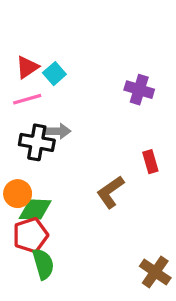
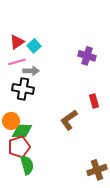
gray arrow: (58, 131) -> (31, 71), moved
brown cross: (155, 272) -> (97, 170), turned 36

